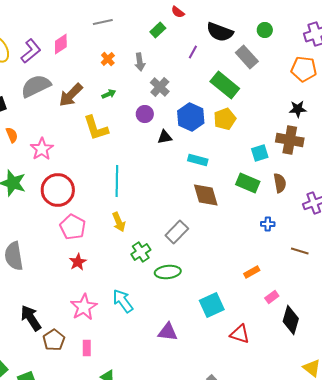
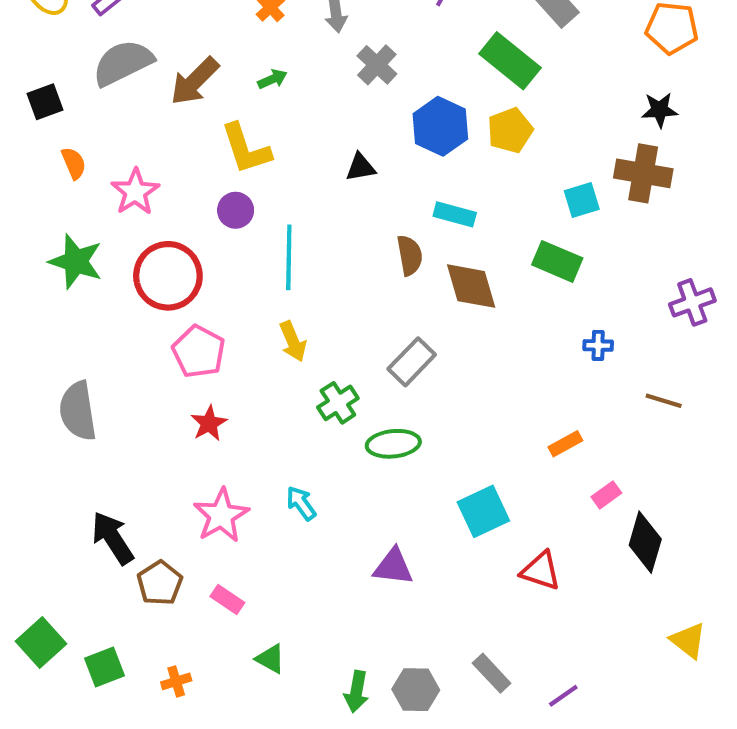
purple circle: (145, 114) -> (236, 210), moved
black triangle: (165, 137) -> (361, 167), moved
brown semicircle: (280, 183) -> (410, 255), moved
cyan arrow: (123, 301) -> (301, 503), size x0.7
pink rectangle: (87, 348) -> (227, 599), turned -56

